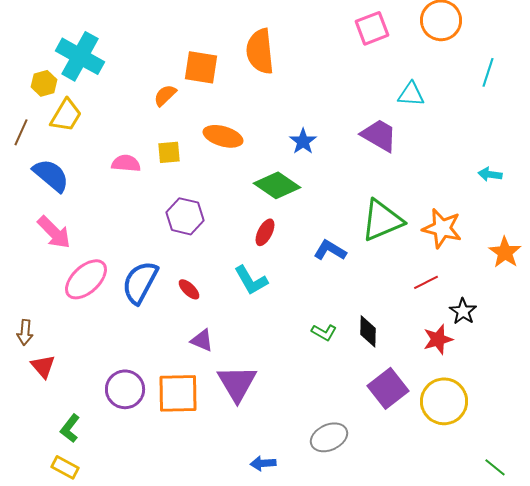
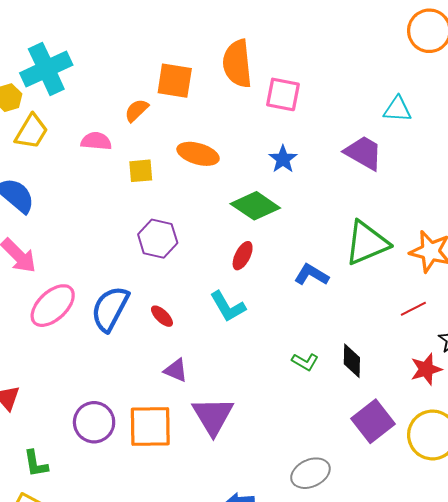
pink square: (372, 28) -> (283, 94), moved, turned 32
cyan cross: (80, 56) -> (46, 69), turned 36
pink semicircle: (126, 163) -> (96, 141), moved
green L-shape: (70, 428) -> (36, 464), turned -48

